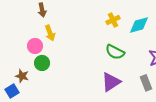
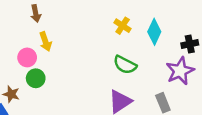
yellow cross: (113, 20) -> (123, 26), turned -32
cyan diamond: (139, 25) -> (154, 32), turned -50

